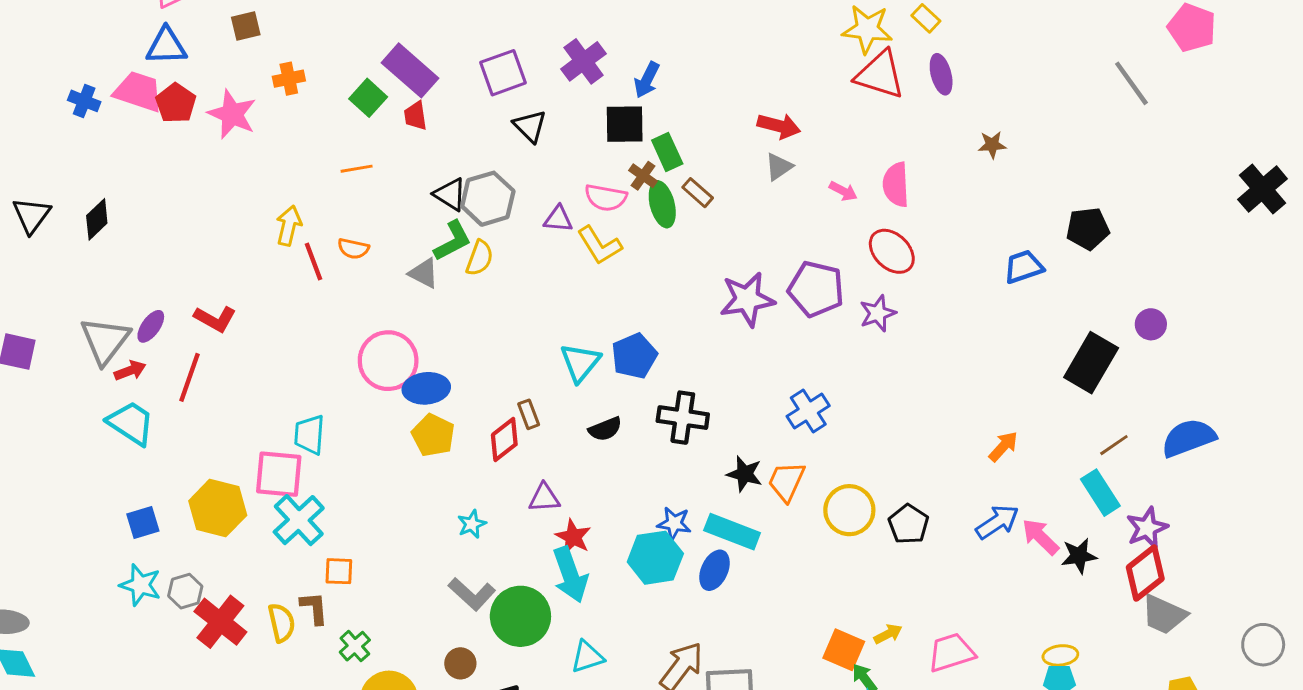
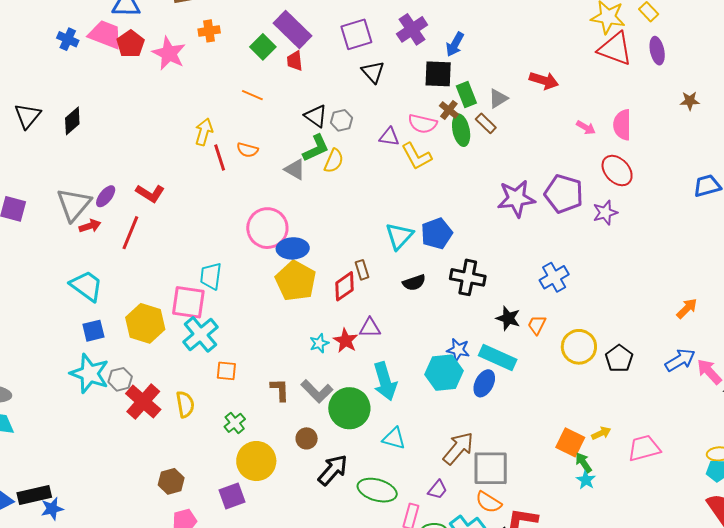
gray triangle: (779, 167) -> (498, 98), moved
orange line: (357, 169) -> (252, 95), turned 30
gray hexagon: (488, 199) -> (341, 120), size x0.6
cyan trapezoid: (131, 423) -> (86, 286), moved
yellow pentagon: (433, 435) -> (296, 281), size x1.4
orange trapezoid: (786, 481) -> (537, 325), size x0.7
red star: (573, 537) -> (346, 341), moved
cyan star: (140, 585) -> (90, 374), size x1.4
brown L-shape: (314, 608) -> (280, 390), moved
cyan triangle: (587, 657) -> (394, 438), turned 30

